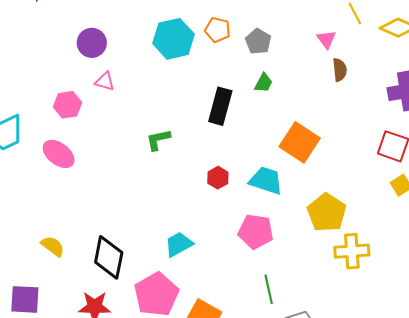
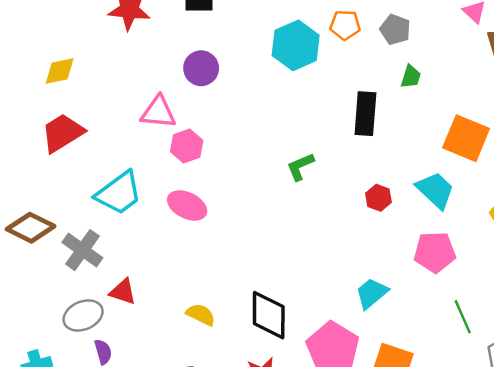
pink triangle: (105, 81) -> (158, 112), moved, size x1.5
cyan trapezoid: (266, 180) -> (435, 190), turned 36
cyan trapezoid: (179, 244) -> (372, 293), moved

